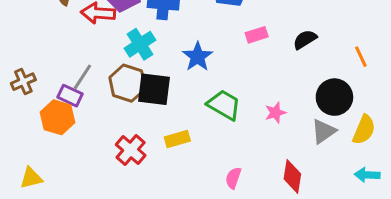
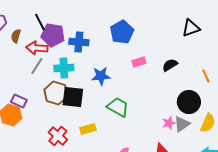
cyan cross: (140, 44) -> (64, 68), turned 30
blue star: (198, 57) -> (101, 76), turned 30
gray line: (82, 77) -> (37, 66), moved
pink star: (275, 113) -> (169, 123), moved

